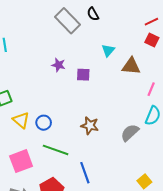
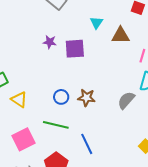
purple square: (83, 75) -> (75, 49), size x1.5
blue circle: (44, 123) -> (61, 97), moved

